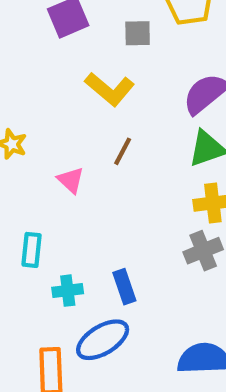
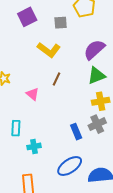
blue rectangle: (124, 287) -> (76, 132), moved
blue ellipse: (103, 340) -> (70, 166), moved

